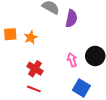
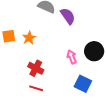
purple semicircle: (71, 18) -> (68, 16), turned -42

